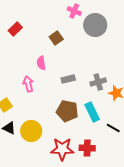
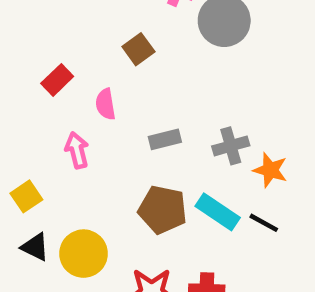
red rectangle: (15, 29) -> (57, 80), moved
cyan rectangle: (92, 112) -> (218, 212), turned -30
black line: (113, 128) -> (264, 223), moved

